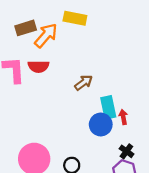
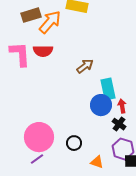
red arrow: (123, 117) -> (122, 106), moved
black cross: (126, 151) -> (119, 124), moved

